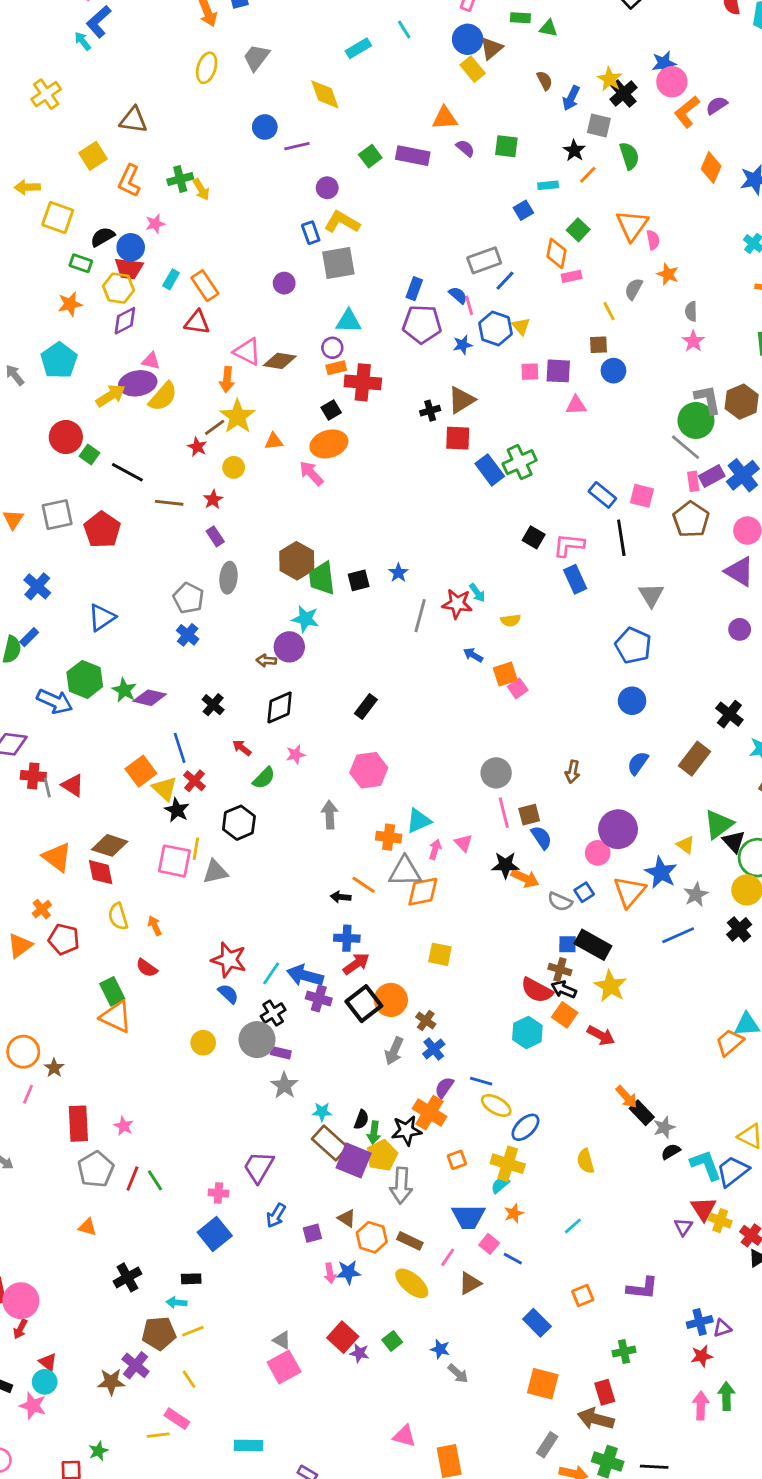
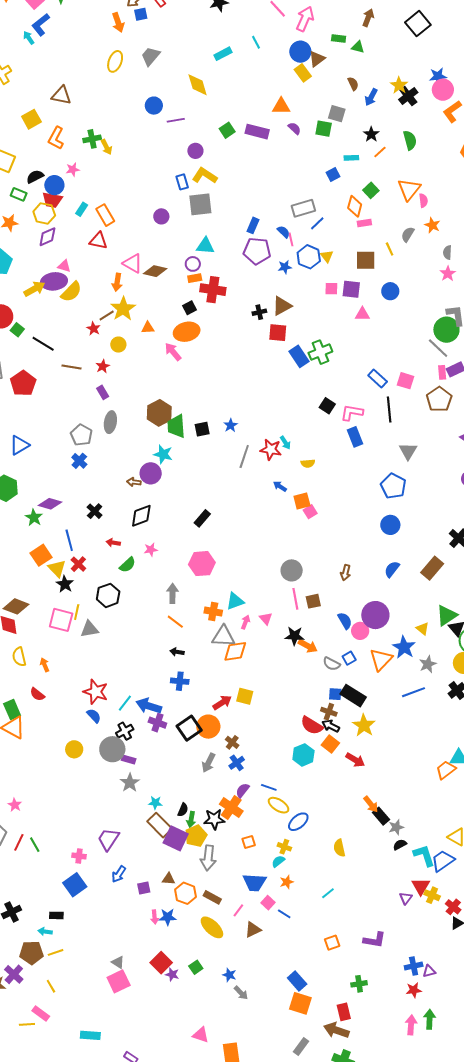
gray square: (599, 126) -> (337, 114), moved
brown square: (598, 345) -> (366, 260), moved, size x1.5
green star: (124, 690) -> (34, 518), moved
red arrow: (242, 748) -> (113, 543), turned -32
blue semicircle: (541, 838) -> (345, 621), moved
orange line: (364, 885) -> (175, 622), moved
red arrow: (356, 964) -> (222, 703), moved
yellow cross: (508, 1164) -> (284, 847), size x0.6
brown triangle: (347, 1218) -> (169, 879), turned -32
blue rectangle: (537, 1323) -> (297, 981), moved

